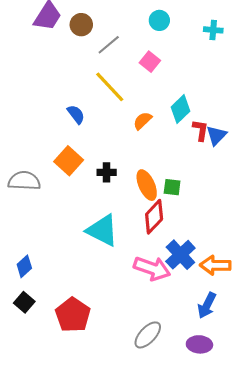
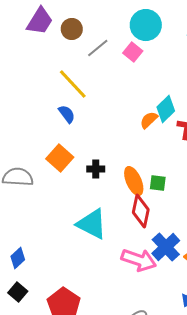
cyan circle: (159, 20) -> (146, 25), size x1.6
pink square: (150, 62) -> (133, 52), moved
yellow line: (110, 87) -> (73, 84), moved
orange semicircle: (142, 121) -> (149, 120), moved
red diamond: (154, 217) -> (141, 211), turned -32

